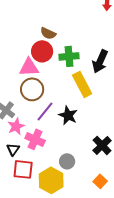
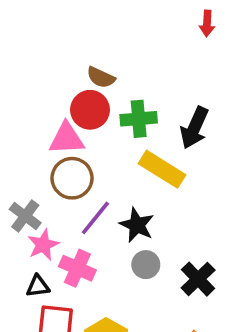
yellow rectangle: (82, 84) -> (162, 169), turned -30
black triangle: (13, 149) -> (38, 286), turned 48
gray circle: (67, 161) -> (146, 265), moved

